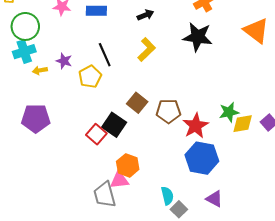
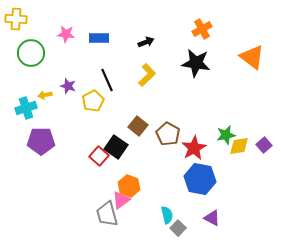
cyan cross: (24, 52) -> (26, 108), moved
brown pentagon: (168, 111) -> (168, 134), turned 30
pink triangle: (119, 180) -> (121, 200), turned -30

